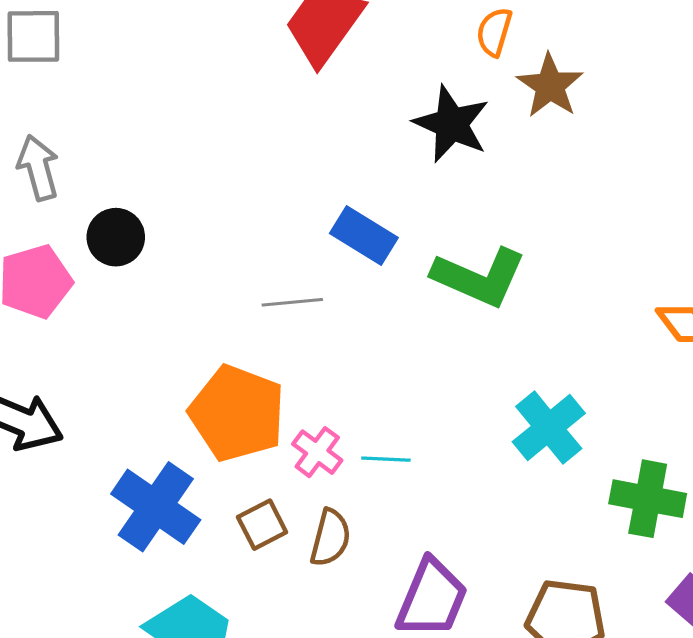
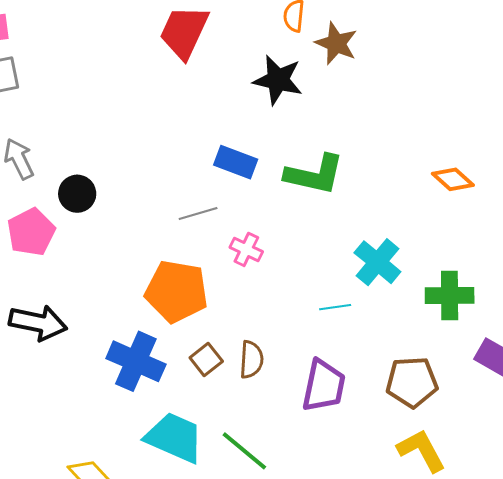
pink cross: (317, 452) -> (246, 249), moved
cyan line: (386, 459) -> (335, 307), moved

